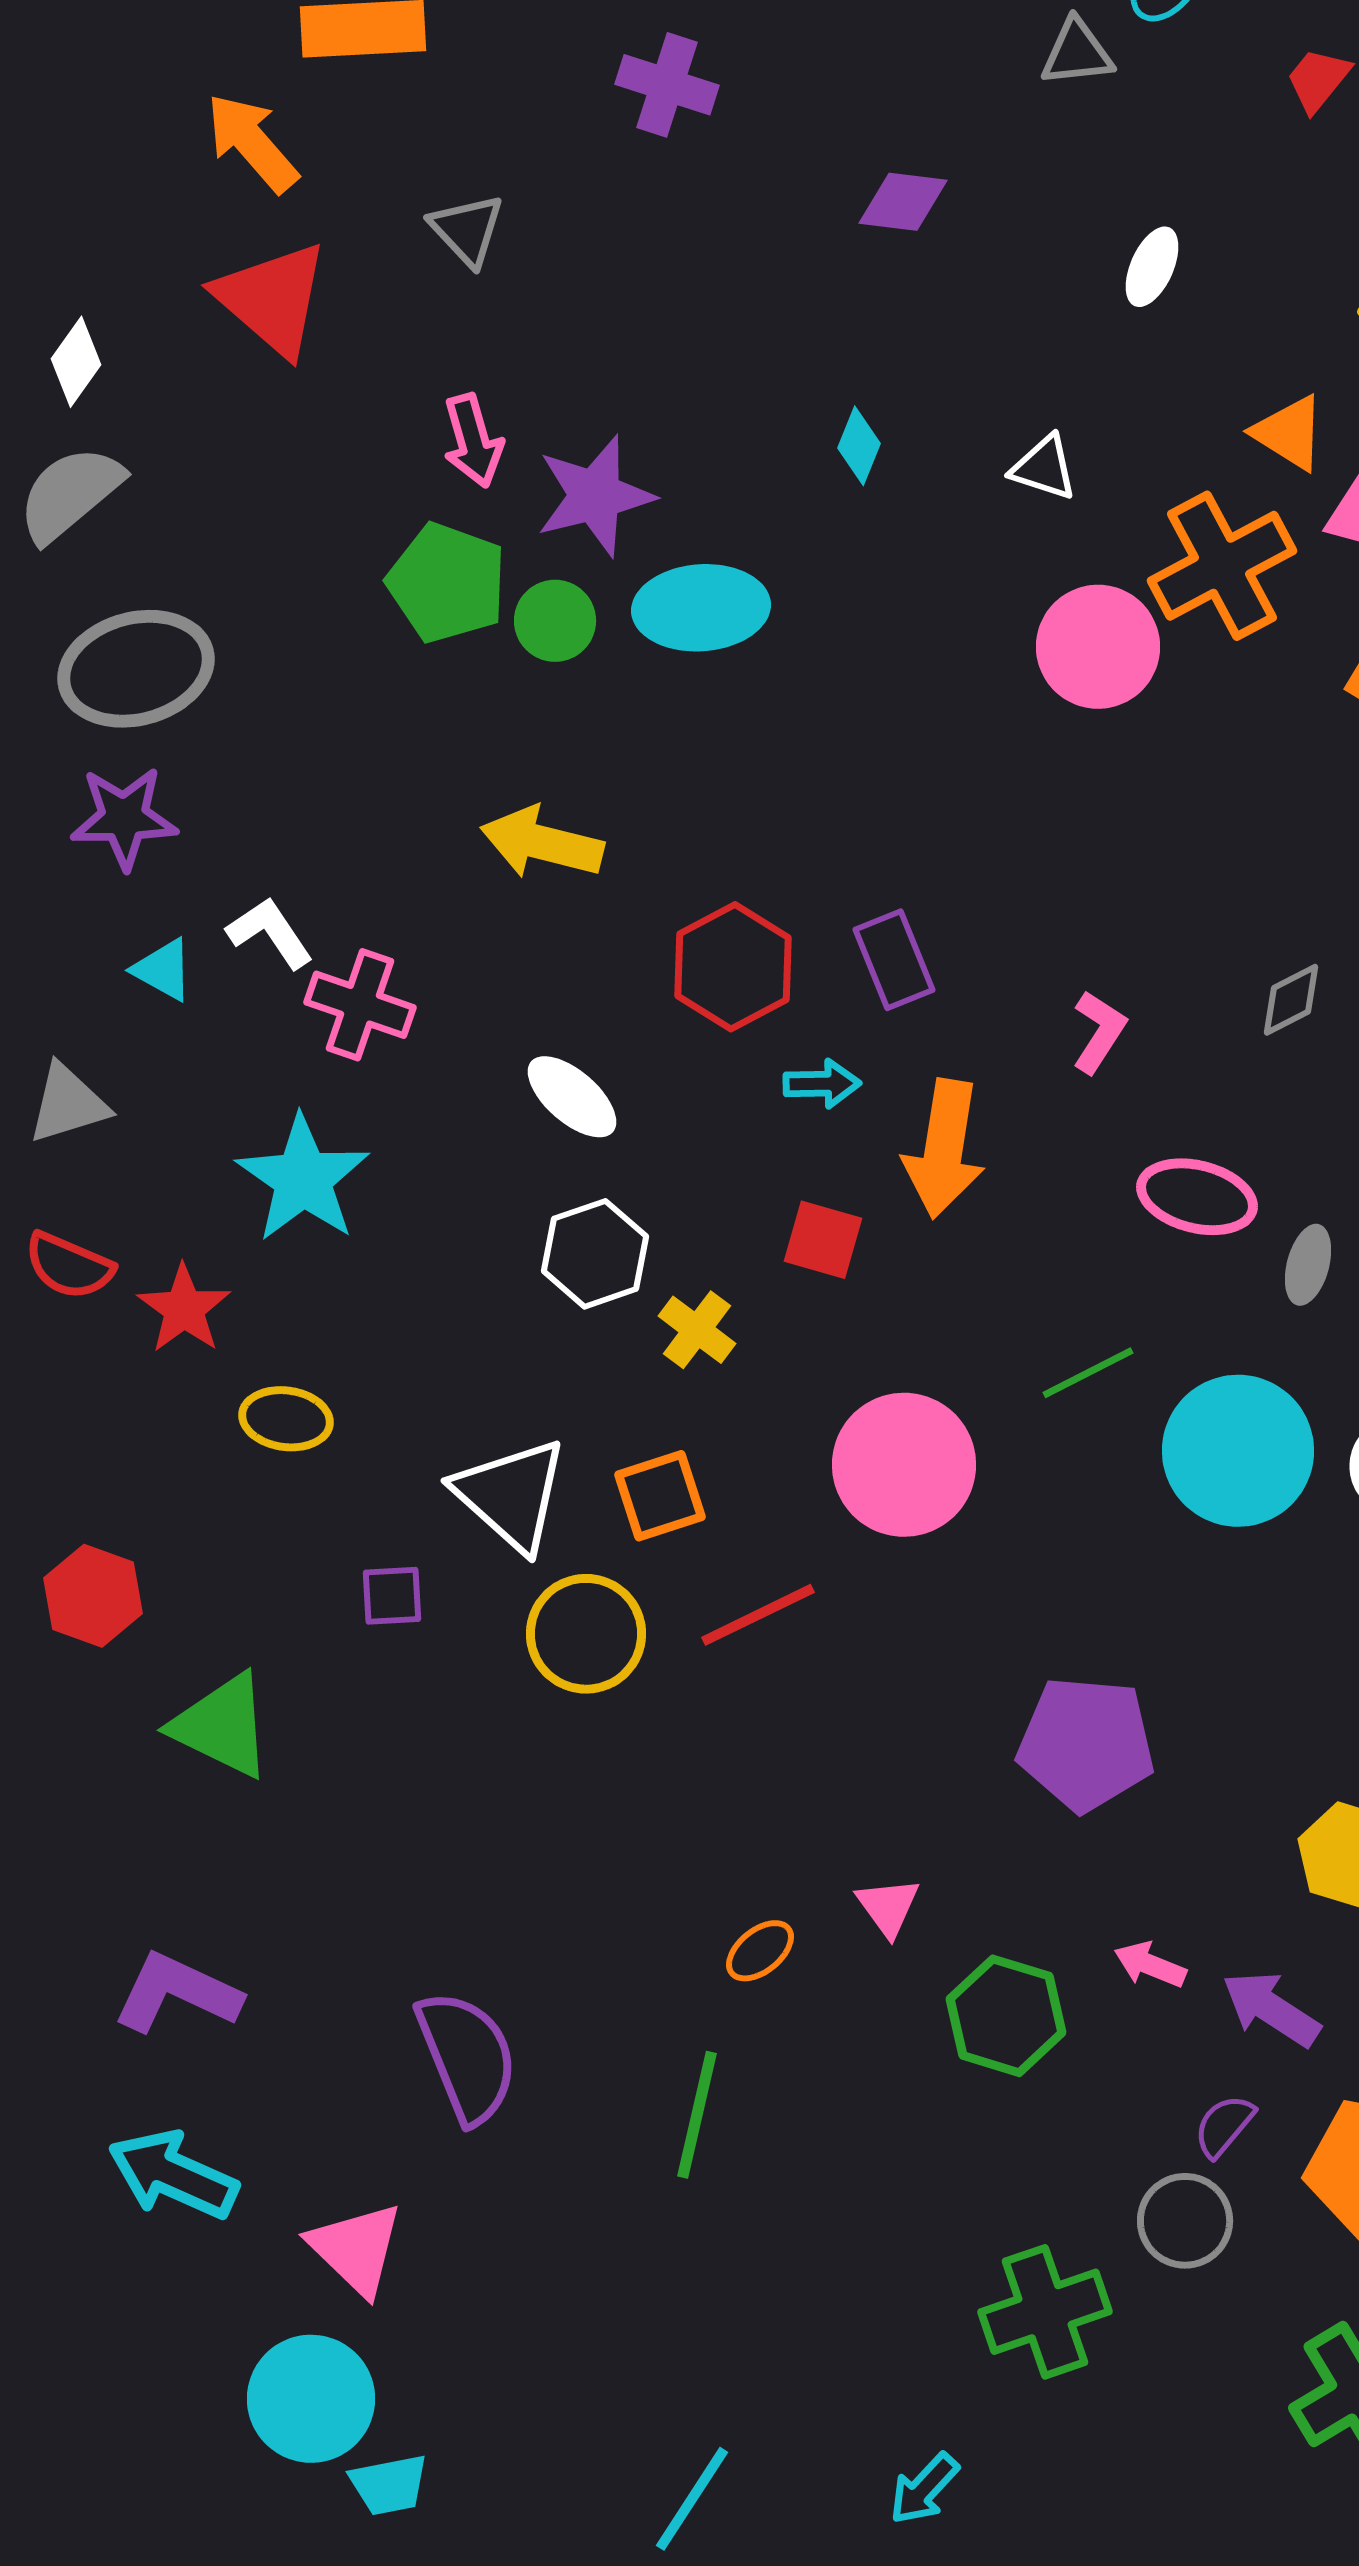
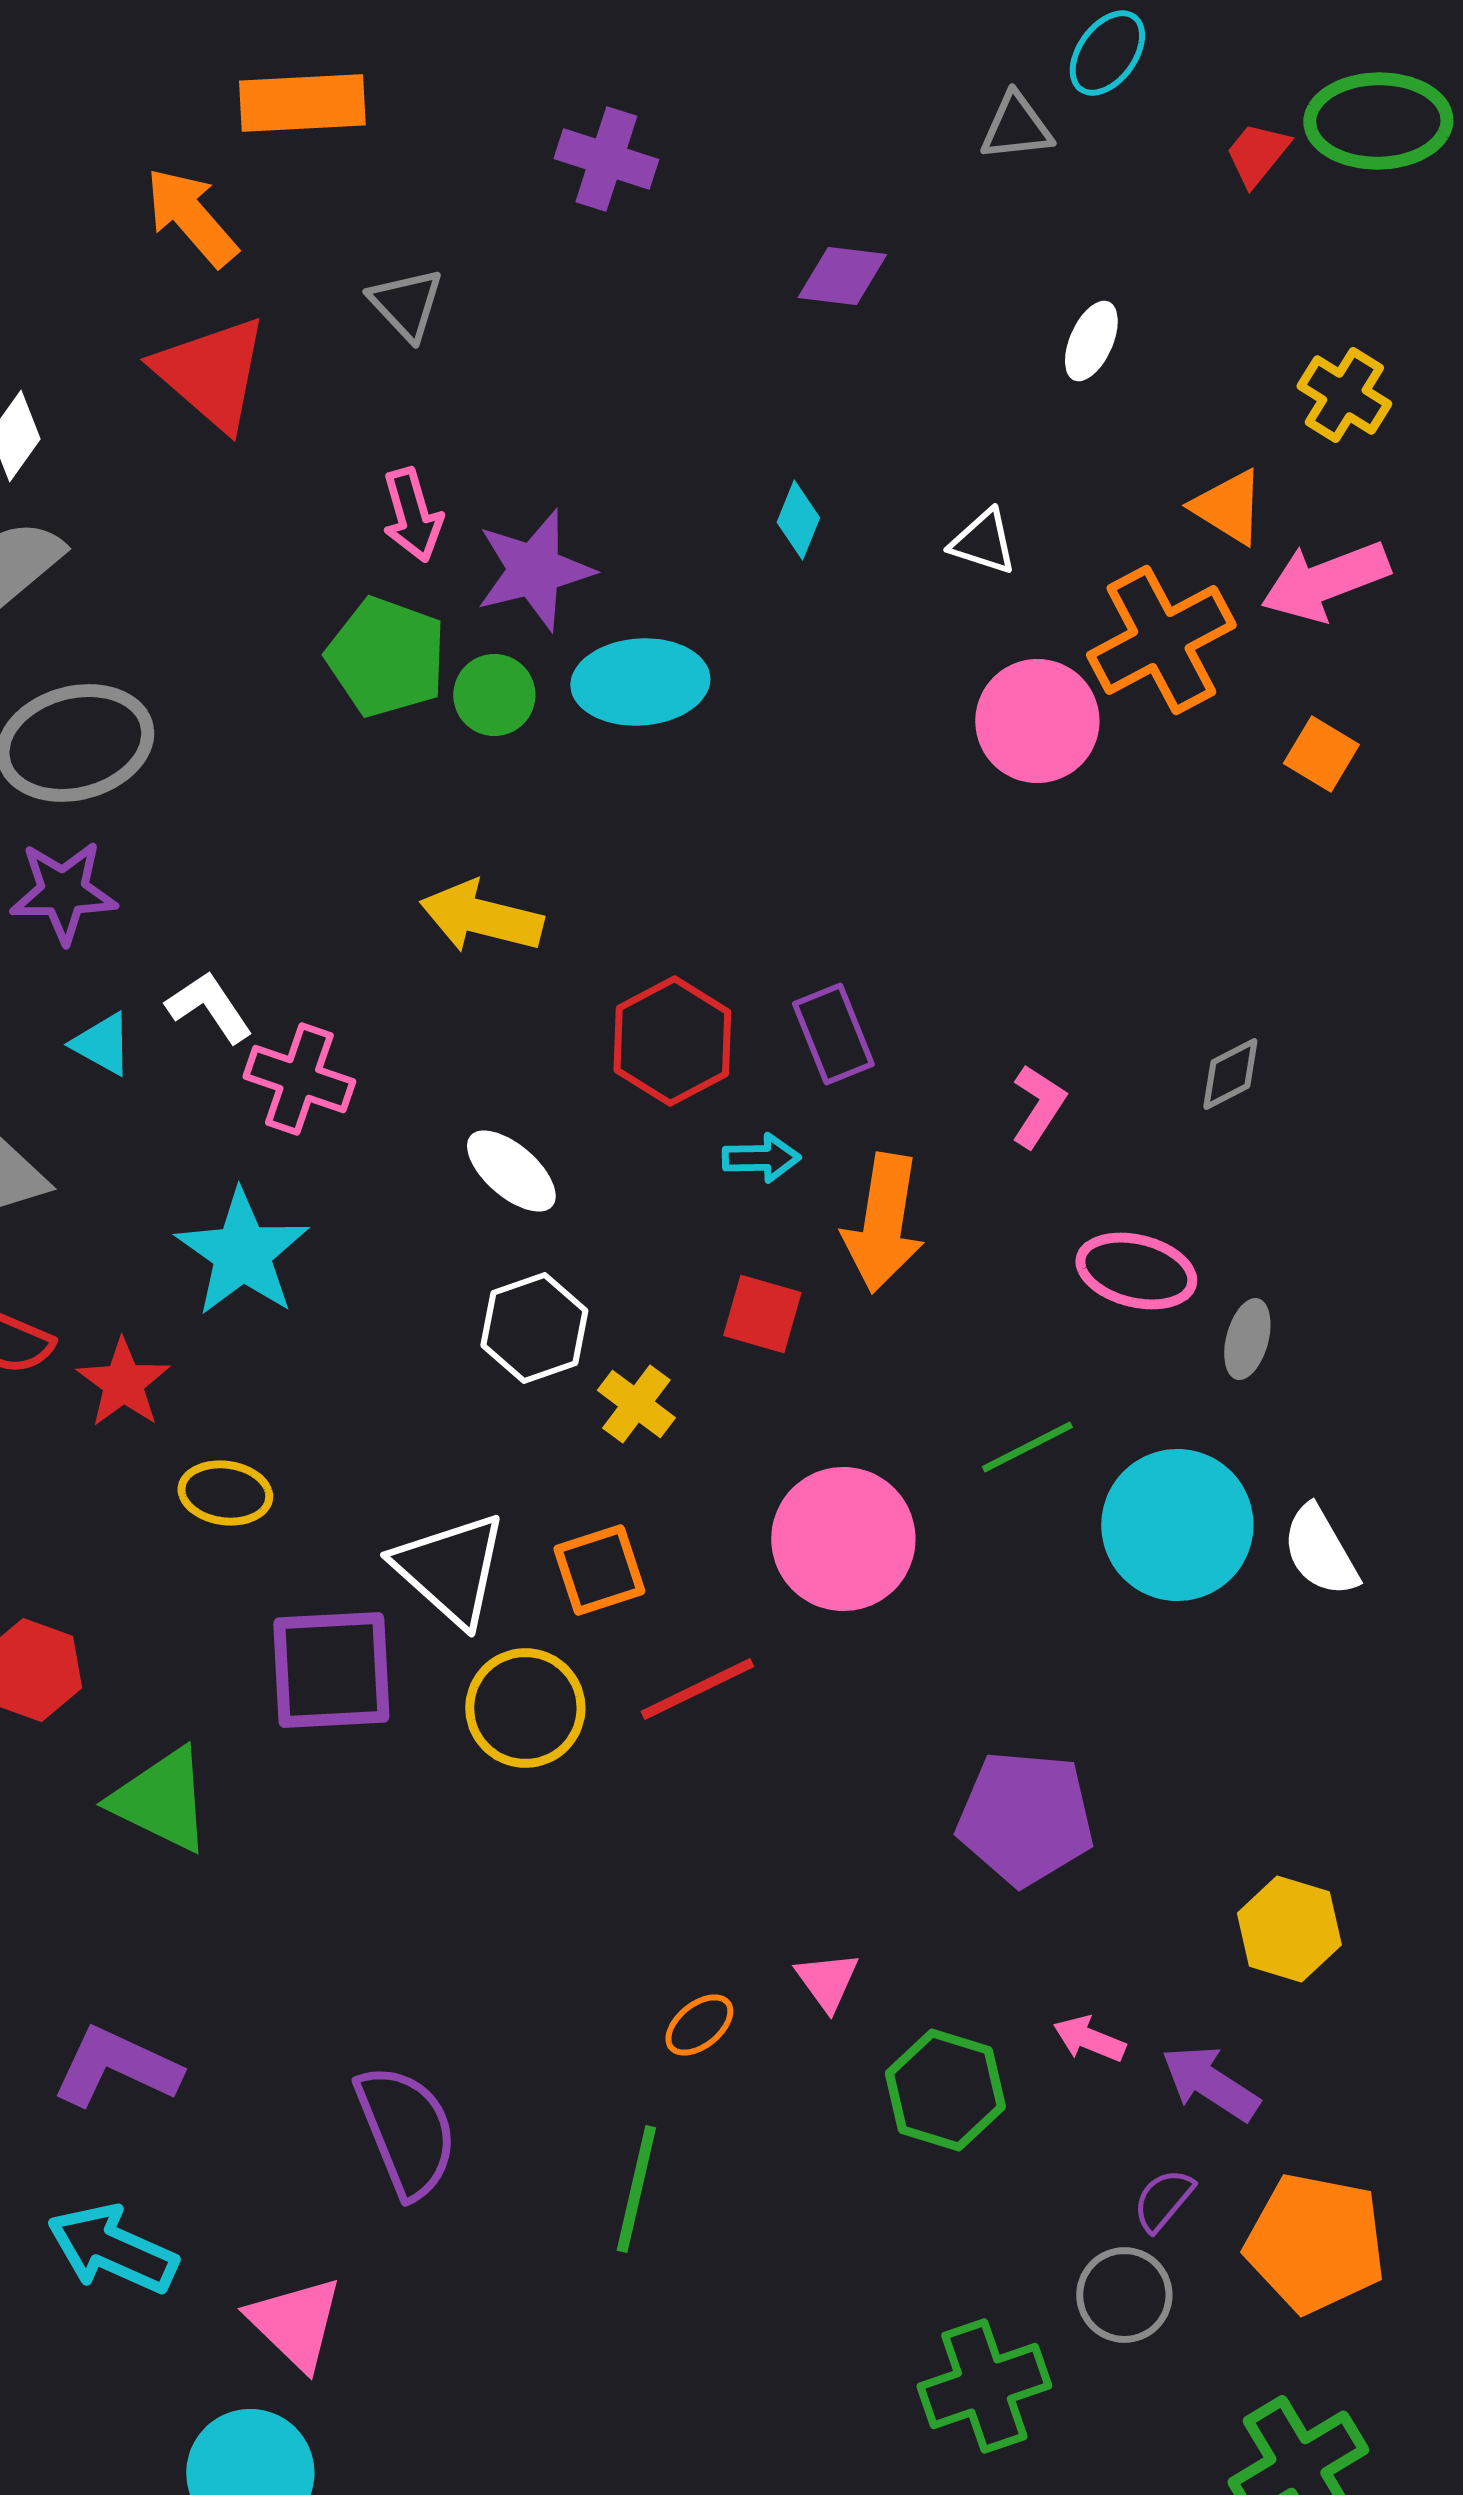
purple square: (392, 1596) -> (331, 1670), size x2.0

